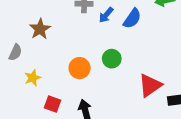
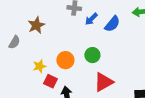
yellow star: (33, 78) -> (39, 66), moved
red triangle: (150, 85) -> (104, 82), moved
red square: (52, 104) -> (51, 81), moved

